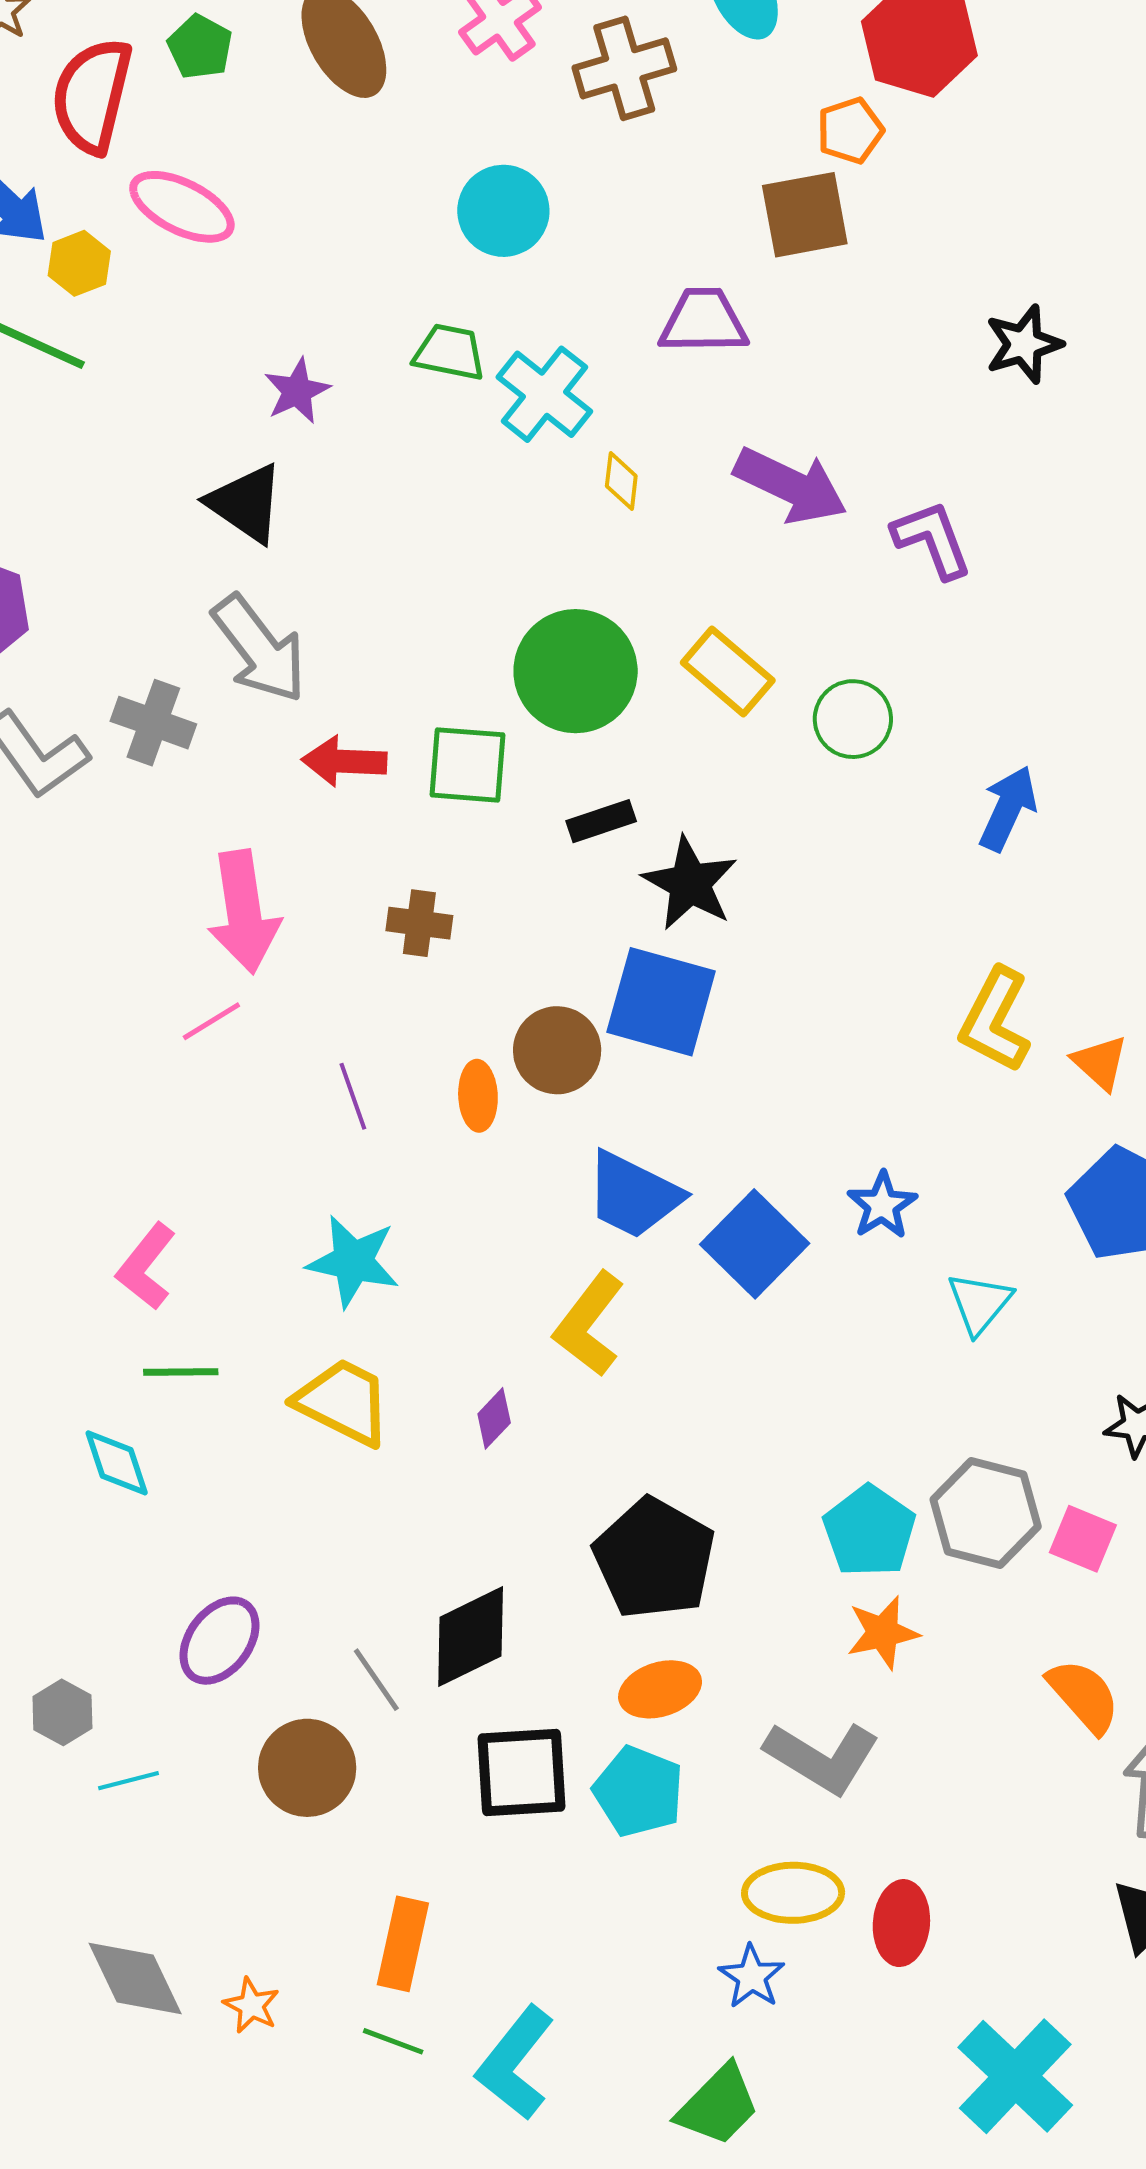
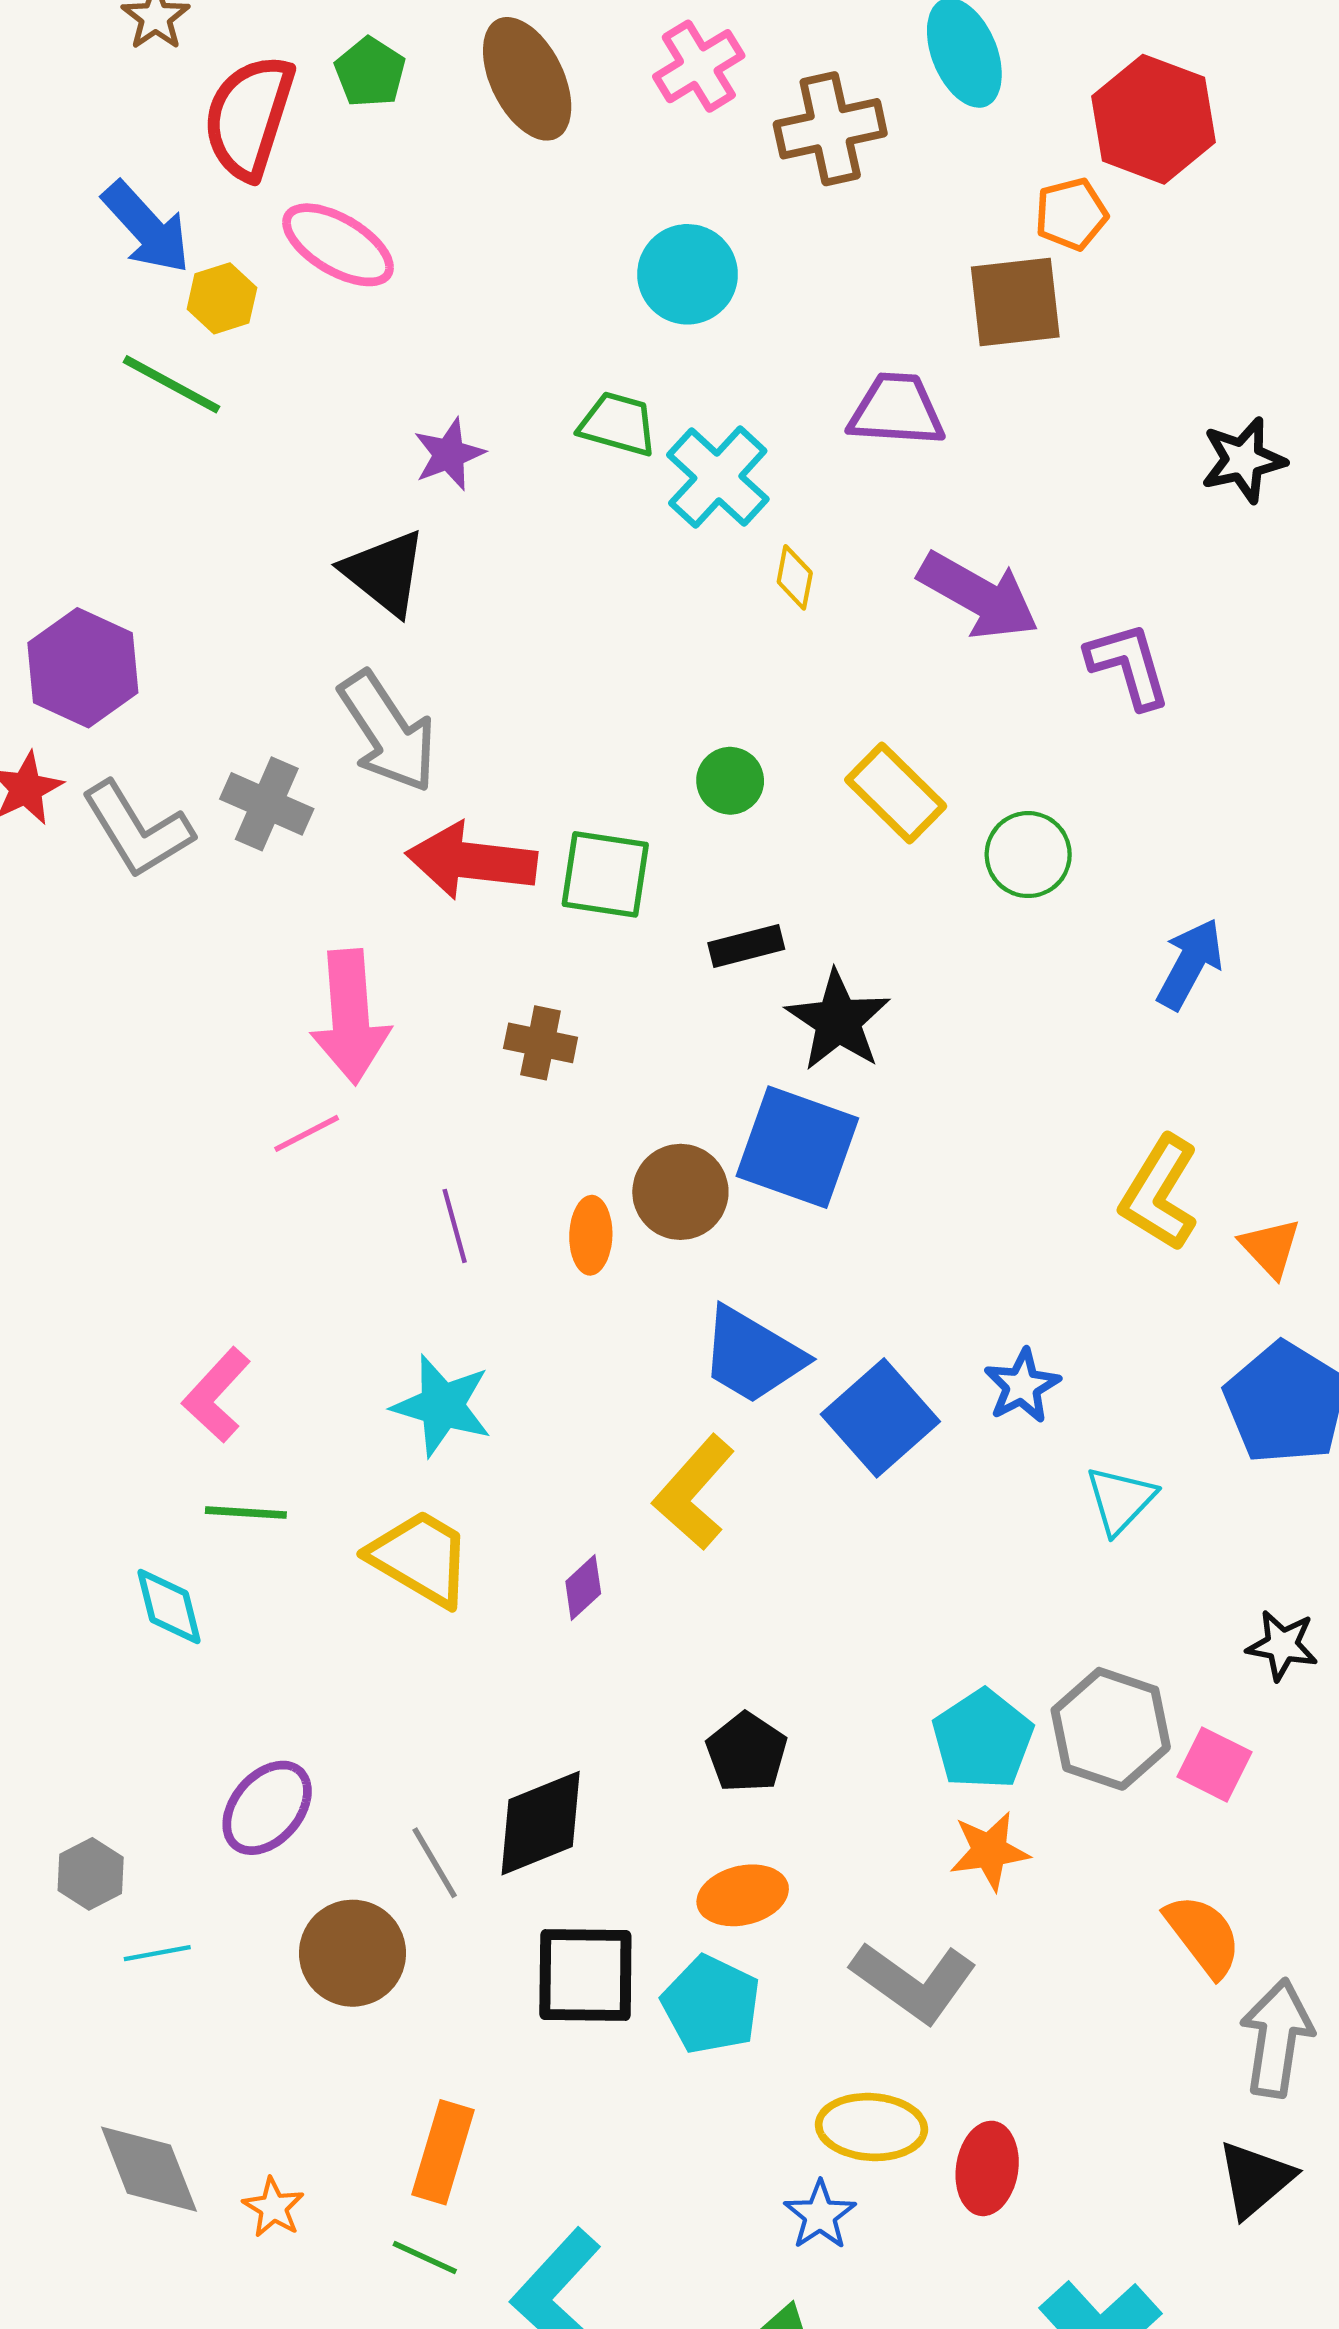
green circle: (576, 671) -> (730, 781), size x0.5
red arrow: (344, 761) -> (471, 861), size x1.4
black pentagon: (654, 1559) -> (747, 1752), size x0.6

